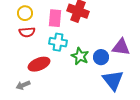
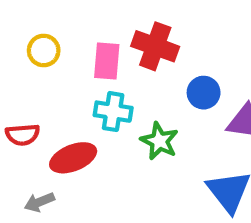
red semicircle: (27, 32) -> (23, 135), moved
blue circle: (101, 57) -> (204, 93), moved

